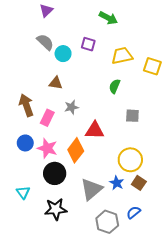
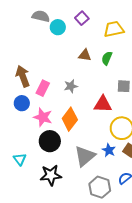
gray semicircle: (45, 42) -> (41, 16), turned -30
purple square: (88, 44) -> (82, 18), turned 32
brown triangle: (56, 83) -> (85, 55), moved
gray star: (71, 107) -> (71, 86), moved
red triangle: (95, 130) -> (103, 104), moved
blue circle: (25, 143) -> (22, 103), moved

